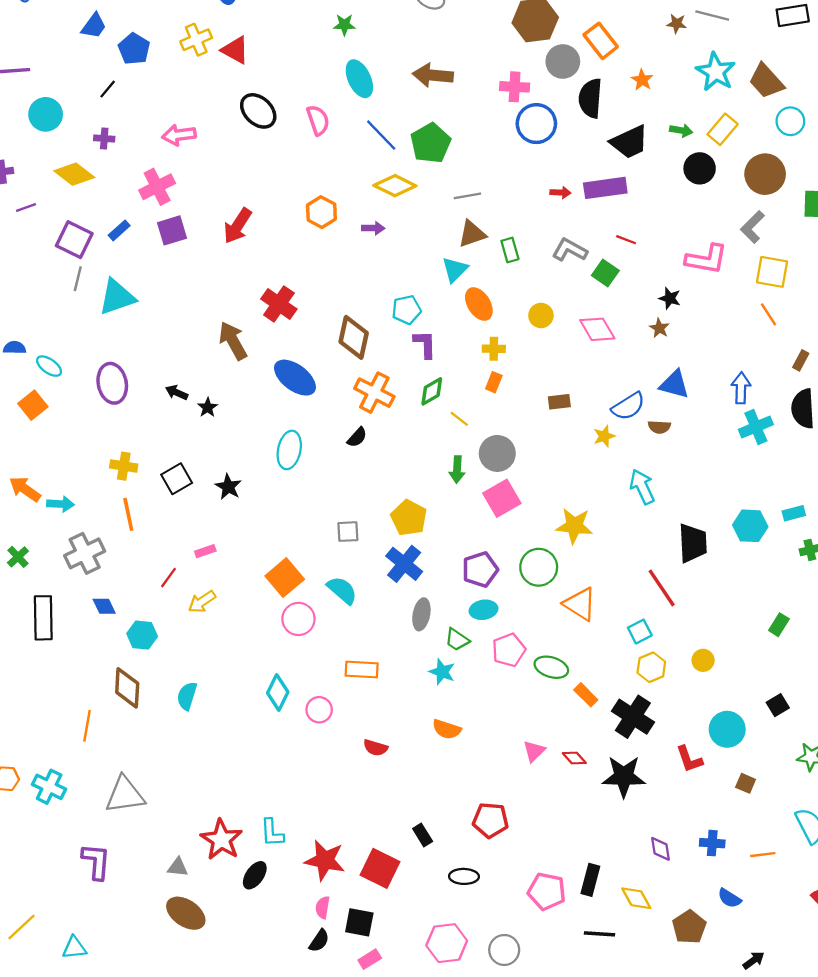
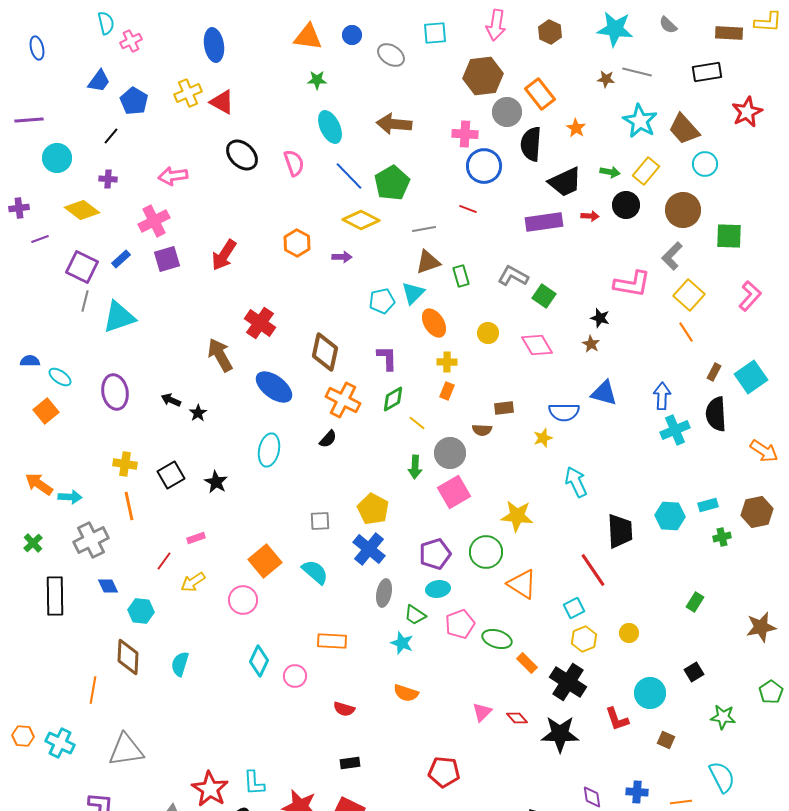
red arrow: (561, 193) -> (590, 216), moved
red line: (626, 240) -> (468, 209), moved
yellow square: (772, 272) -> (689, 295), turned 32
cyan pentagon: (406, 310) -> (382, 301), moved
blue semicircle: (628, 406) -> (564, 412), turned 32
brown semicircle: (659, 427) -> (482, 430), moved
pink circle: (298, 619) -> (243, 600), moved
black rectangle: (423, 835) -> (350, 763), moved, turned -66

